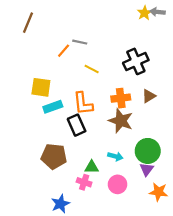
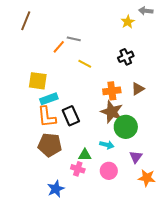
yellow star: (144, 13) -> (128, 22), moved
black cross: (136, 61) -> (126, 57), size x0.7
orange L-shape: (83, 104) -> (47, 117), moved
green circle: (148, 151) -> (126, 127), moved

